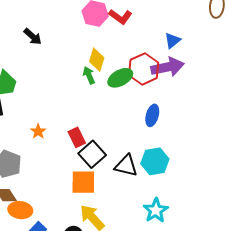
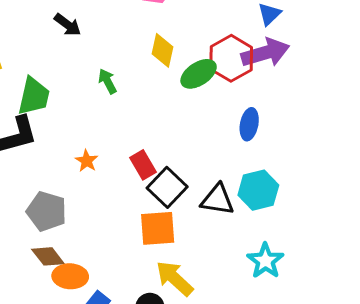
green arrow: (89, 75) -> (107, 81), moved

